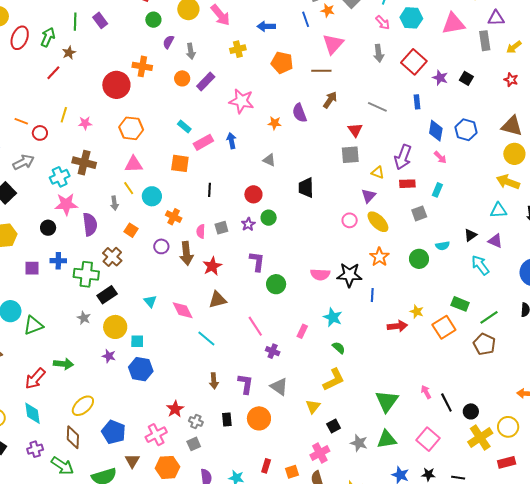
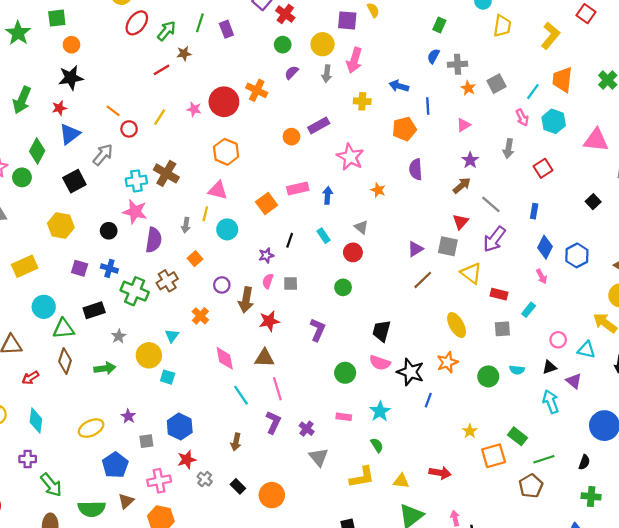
pink arrow: (220, 15) -> (354, 60), turned 40
blue line: (306, 19) -> (428, 106), moved
pink triangle: (333, 44) -> (464, 125), size x0.6
gray arrow: (191, 51) -> (327, 74), moved
red square: (414, 62) -> (543, 168), size x0.7
orange pentagon: (282, 63) -> (404, 129), turned 30
brown line: (321, 71) -> (423, 280), moved, turned -60
orange circle: (182, 78) -> (291, 137), moved
purple star: (440, 78) -> (470, 160), moved
brown arrow: (330, 100) -> (462, 185), moved
purple semicircle: (299, 113) -> (416, 169), moved
pink star: (85, 123) -> (194, 109), moved
cyan rectangle: (184, 127) -> (323, 236), moved
purple arrow: (403, 157) -> (494, 239), moved
gray arrow: (24, 162) -> (103, 155), turned -40
orange square: (180, 163) -> (267, 204), turned 30
yellow triangle: (378, 172) -> (471, 273), size x1.5
yellow line: (129, 188) -> (205, 214), turned 32
black trapezoid: (306, 188) -> (382, 331), moved
red circle: (253, 194) -> (353, 252), moved
purple triangle: (369, 196) -> (415, 249), moved
orange cross: (174, 217) -> (200, 316), moved
pink circle: (350, 220) -> (558, 340), moved
purple star: (248, 224) -> (266, 255), moved
green circle: (276, 284) -> (345, 373), moved
black rectangle: (107, 295) -> (94, 310), moved
cyan triangle: (150, 301) -> (172, 336), moved
pink line: (255, 326) -> (277, 389), moved
red arrow: (397, 326) -> (440, 473), moved
pink rectangle: (302, 331) -> (344, 417), turned 56
purple star: (109, 356) -> (128, 416), moved
green arrow: (63, 364) -> (105, 368), moved, turned -30
blue hexagon: (141, 369) -> (180, 426), moved
red arrow: (35, 379) -> (30, 378), moved, size x0.7
purple L-shape: (245, 384) -> (273, 422), moved
gray triangle: (279, 387) -> (319, 457), moved
yellow triangle: (313, 407) -> (401, 481), moved, turned 42
black rectangle: (227, 420) -> (238, 486), turned -56
brown diamond: (73, 437) -> (65, 361), moved
gray square: (194, 444) -> (146, 441), moved

